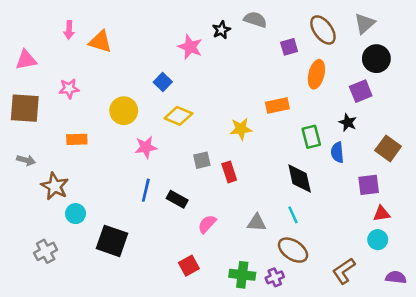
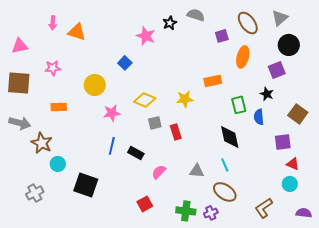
yellow diamond: (178, 116) -> (145, 100), moved
gray arrow: (26, 160) -> (20, 123), size x1.5
red triangle: (382, 214) -> (293, 164), turned 32

